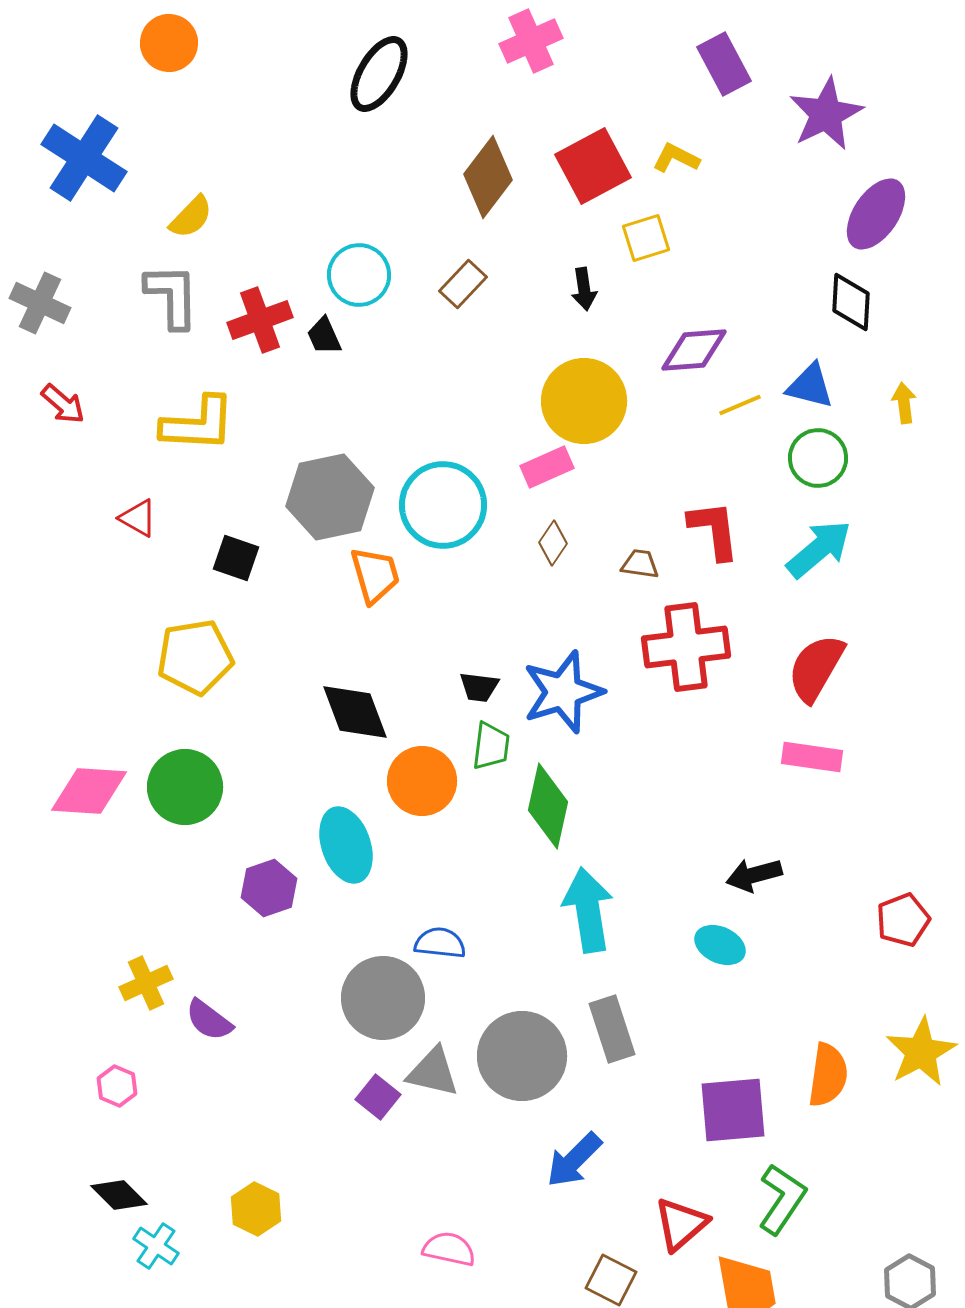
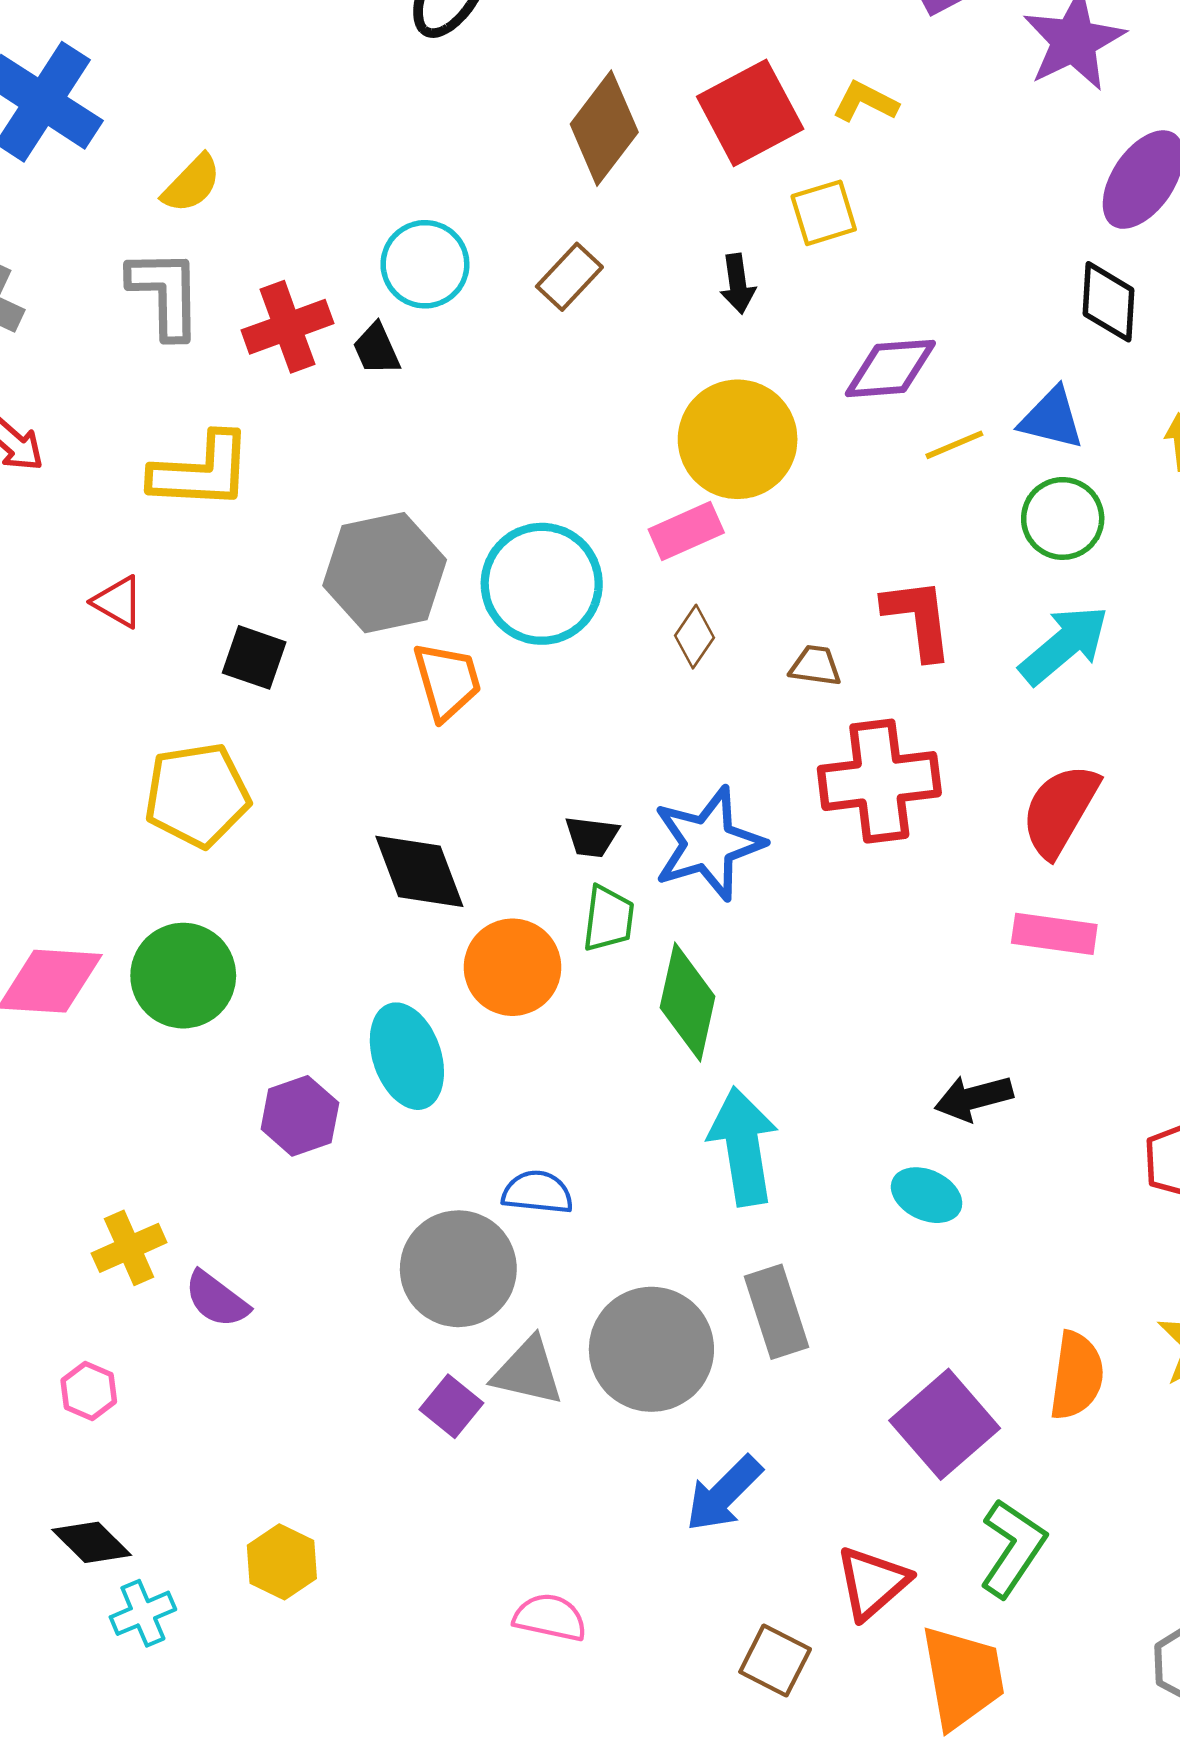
purple square: (733, 1110) -> (945, 1424), turned -36
cyan cross: (156, 1246) -> (143, 1613), turned 33

